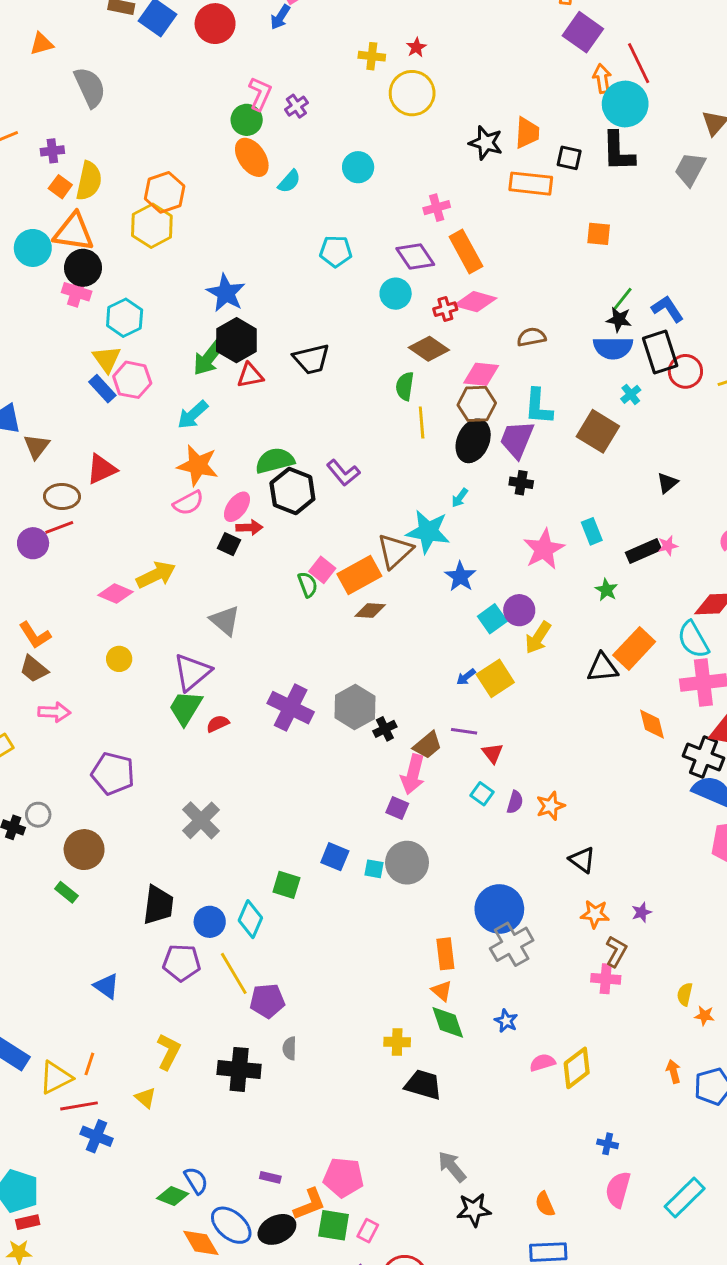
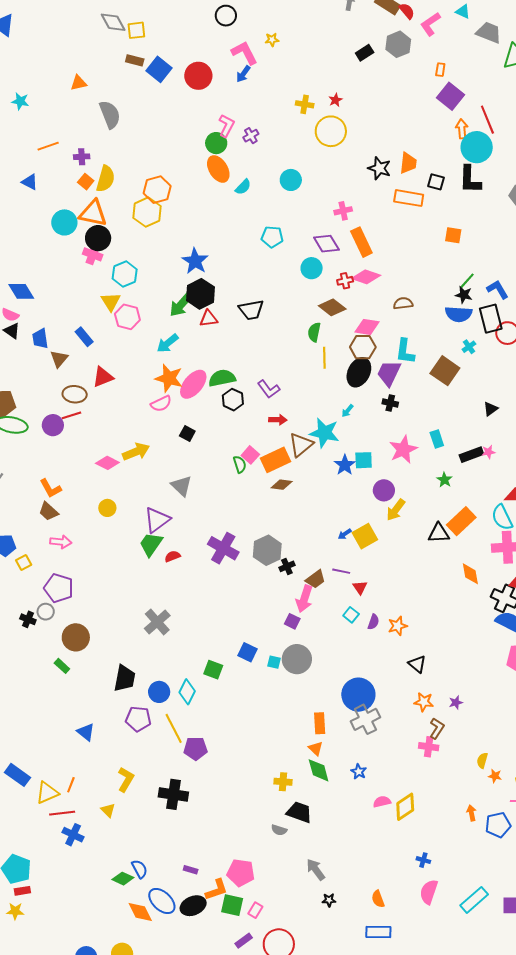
blue rectangle: (102, 389) -> (84, 337), moved
black hexagon: (292, 491) -> (233, 400), size x0.7
pink ellipse: (237, 507) -> (193, 384), moved, size x1.4
red arrow: (249, 527) -> (278, 420), moved
cyan square: (492, 619) -> (364, 460), moved, turned 30
purple pentagon: (113, 774) -> (59, 588), moved
gray semicircle: (290, 1048) -> (279, 830), moved, turned -77
black star: (474, 1210) -> (329, 900), size x0.6

